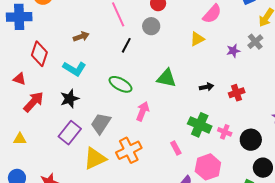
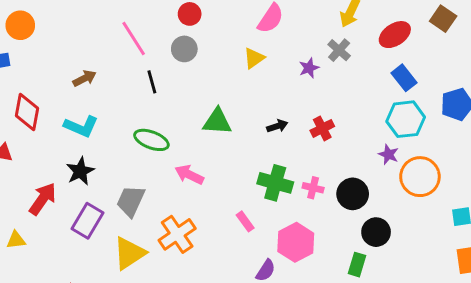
black line: (126, 45) -> (152, 82), turned -35
red arrow: (34, 102) -> (43, 199), moved
pink arrow: (143, 111) -> (189, 175), turned -78

